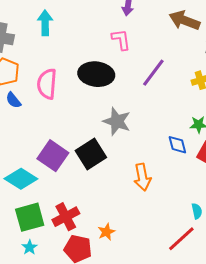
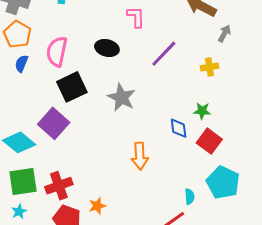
black ellipse: (96, 74) -> (107, 48), size x0.7
blue semicircle: (13, 100) -> (21, 63), turned 54
black square: (91, 154) -> (72, 87), moved

